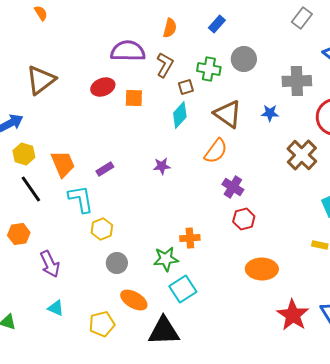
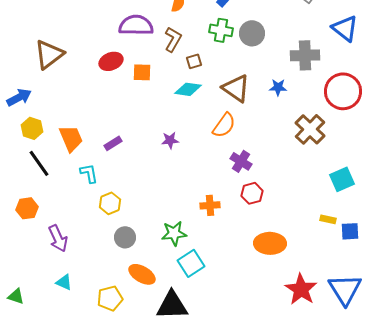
green cross: (209, 69) -> (221, 30), moved
cyan diamond: (180, 115) -> (188, 89), turned 56
cyan L-shape: (81, 199) -> (89, 173), size x0.7
orange cross: (190, 238) -> (210, 205), moved

